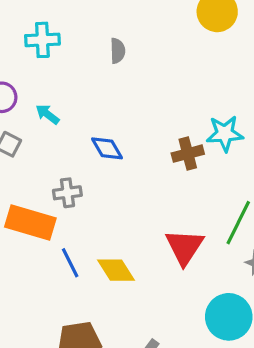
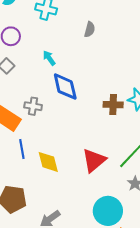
cyan arrow: (47, 114) -> (49, 58), moved
blue diamond: (107, 148) -> (65, 87), size x1.4

